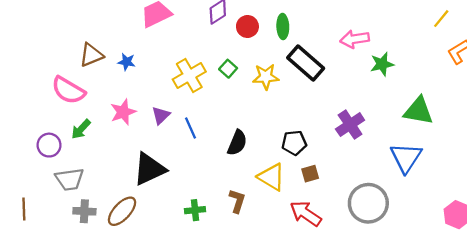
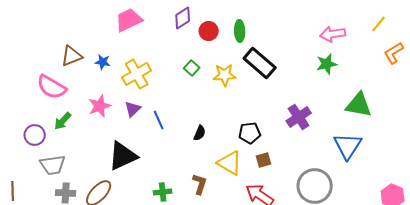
pink arrow: (355, 39) -> (333, 34), moved
yellow cross: (189, 76) -> (137, 74), moved
black semicircle: (237, 143) -> (200, 133), size x0.7

